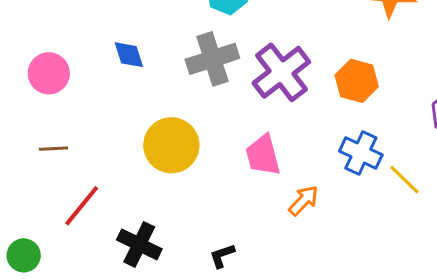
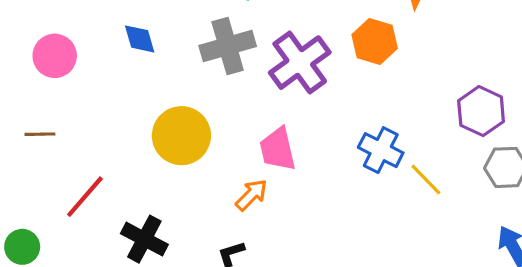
orange hexagon: (357, 81) -> (375, 41), moved
brown line: (53, 149) -> (40, 134), moved
orange arrow: (304, 200) -> (251, 195), moved

